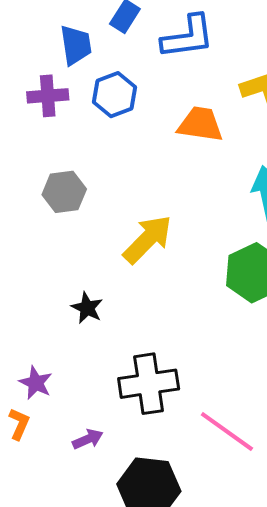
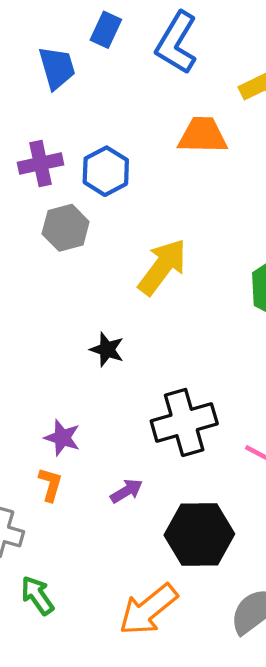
blue L-shape: (188, 37) -> (177, 43), turned 136
blue hexagon: (114, 95) -> (106, 171), moved
purple cross: (48, 96) -> (41, 164), moved

